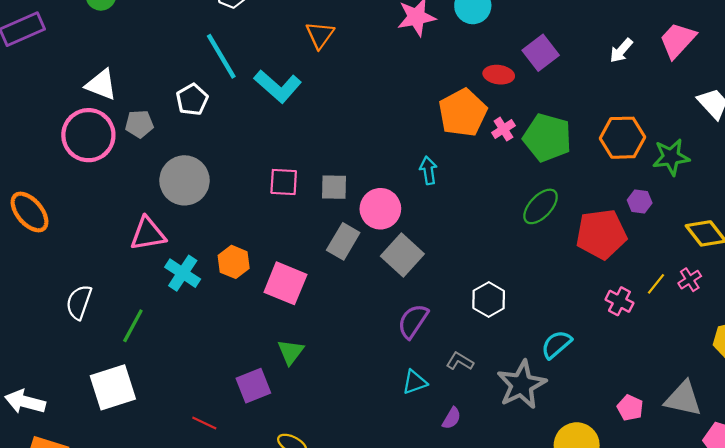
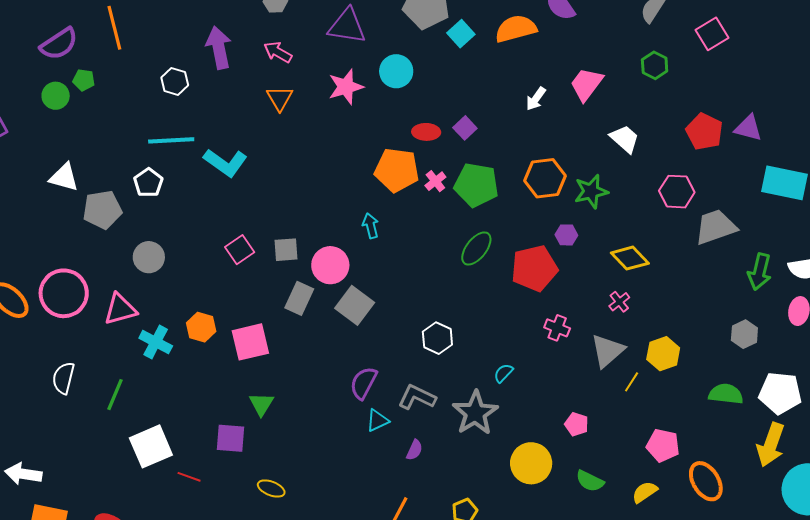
orange triangle: (320, 35) -> (280, 98), moved
purple square: (541, 53) -> (465, 128), moved, size x0.7
cyan line: (221, 56) -> (171, 140), turned -57
orange pentagon: (463, 113) -> (397, 170), turned -30
gray pentagon: (139, 124) -> (102, 210), size x1.5
pink circle: (88, 135) -> (64, 293), moved
gray circle: (184, 180) -> (149, 257), size x0.7
pink square: (284, 182) -> (240, 250), turned -32
pink square: (285, 283) -> (250, 342), turned -30
yellow line: (656, 284) -> (632, 382), moved
purple semicircle: (413, 321) -> (364, 383), moved
cyan semicircle: (556, 344) -> (503, 373), size x0.7
gray L-shape: (460, 361) -> (417, 397), size x1.5
purple square: (253, 386) -> (230, 438), turned 32
white square: (113, 387) -> (151, 446), moved
gray triangle: (683, 399) -> (607, 351), moved, turned -48

